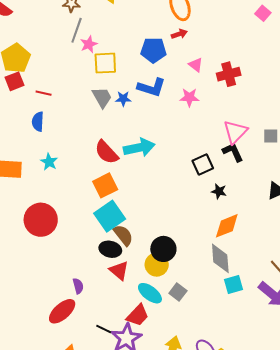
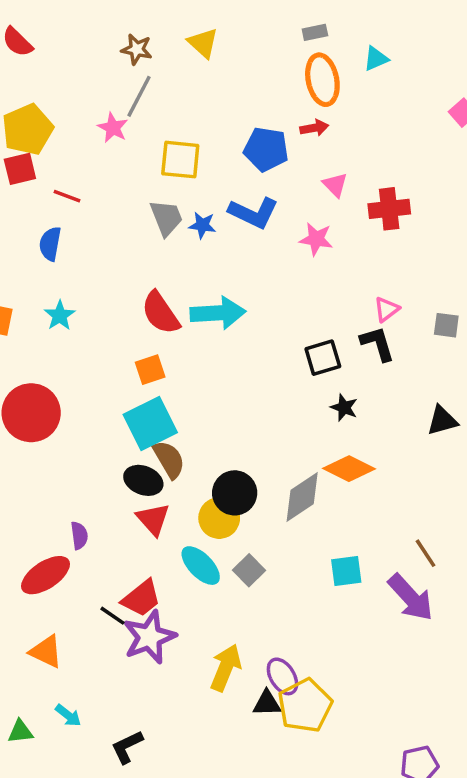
pink star: (89, 44) -> (113, 128), moved, turned -30
pink triangle: (235, 132) -> (387, 309), size x0.6
orange square: (105, 185) -> (150, 370), size x0.7
orange diamond: (227, 226) -> (349, 469), turned 40
gray diamond: (220, 258) -> (302, 497), moved, turned 52
red trapezoid: (138, 315) -> (141, 598), moved

